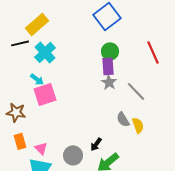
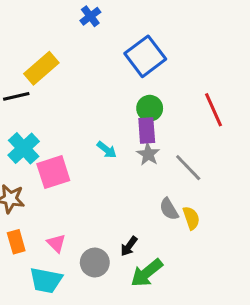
cyan cross: (45, 52) -> (24, 148), moved
cyan arrow: (37, 79) -> (107, 150), moved
pink triangle: (41, 148) -> (56, 243), moved

